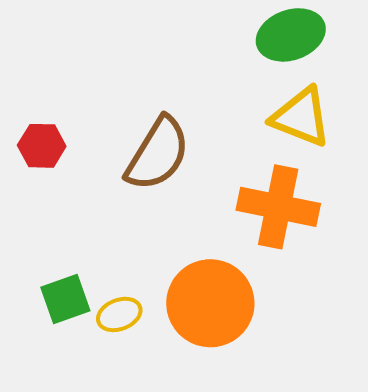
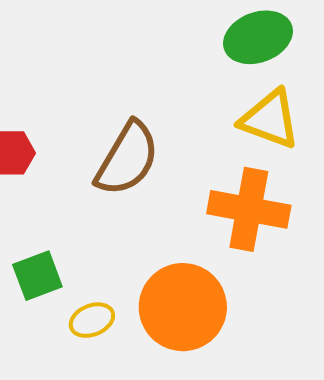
green square: (65, 299) -> (37, 276), moved

